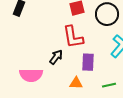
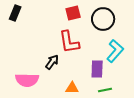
purple rectangle: (88, 62) -> (97, 69), moved

